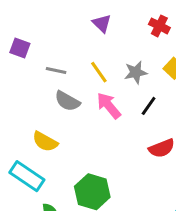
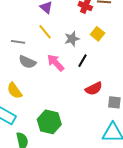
yellow line: (99, 72) -> (45, 32), moved
yellow semicircle: (45, 142) -> (14, 91), turned 30

